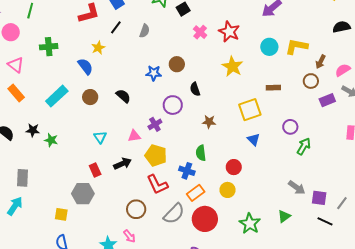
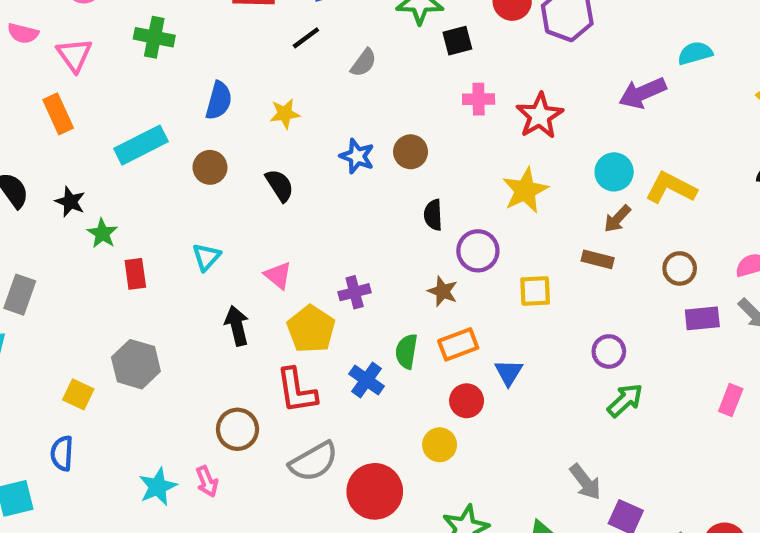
pink cross: (200, 32) -> (479, 99), turned 32
yellow star: (98, 48) -> (285, 114), moved
brown arrow: (321, 62) -> (617, 219), moved
blue semicircle: (85, 66) -> (219, 101), turned 36
purple circle: (173, 105) -> (478, 251), moved
yellow square: (250, 110) -> (535, 291), size x0.7
purple cross: (155, 124) -> (355, 292), moved
pink triangle: (134, 136) -> (278, 275), turned 32
blue triangle: (254, 139) -> (509, 372), moved
black arrow: (123, 164) -> (237, 326), turned -96
red rectangle: (95, 170) -> (135, 274), moved
orange rectangle: (196, 193) -> (458, 344), moved

